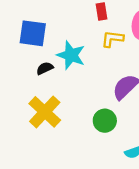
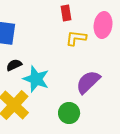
cyan star: (71, 55) -> (36, 79), moved

